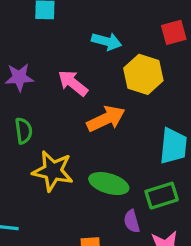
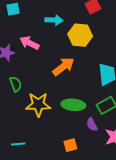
pink arrow: (73, 83) -> (30, 43), moved

